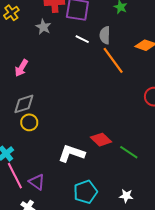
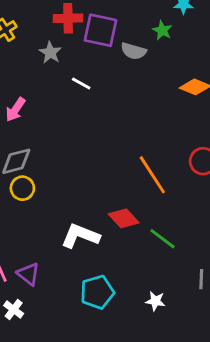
gray semicircle: (105, 35) -> (134, 51), moved, turned -78
white line: (82, 39) -> (81, 83), moved
orange line: (113, 60) -> (152, 175), moved

